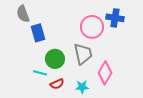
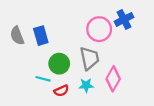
gray semicircle: (23, 14) -> (17, 36), moved
blue cross: (115, 18) -> (124, 19), turned -36
cyan star: (82, 87) -> (86, 85), moved

